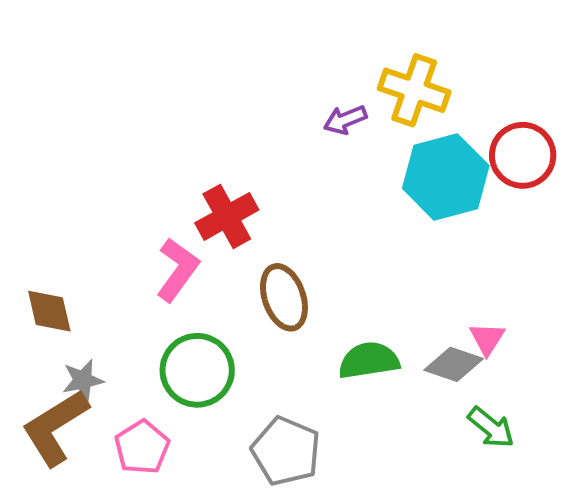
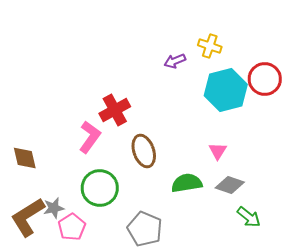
yellow cross: (414, 90) -> (210, 46), size x0.7
pink triangle: (487, 339) -> (218, 151), moved
gray star: (83, 380) -> (54, 208), moved

